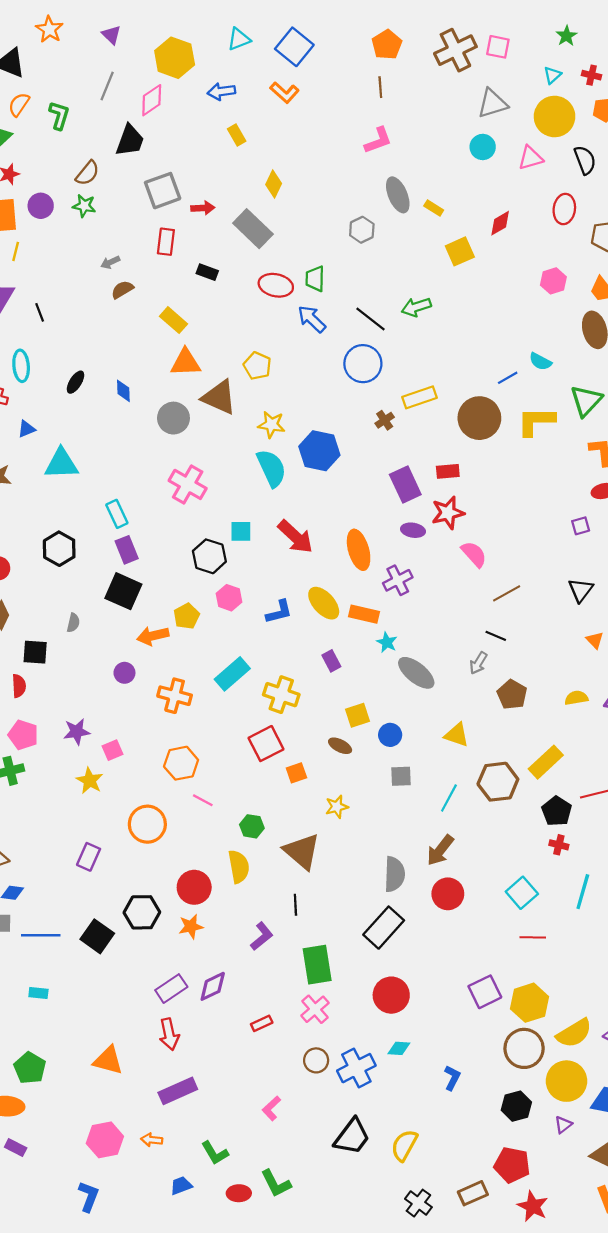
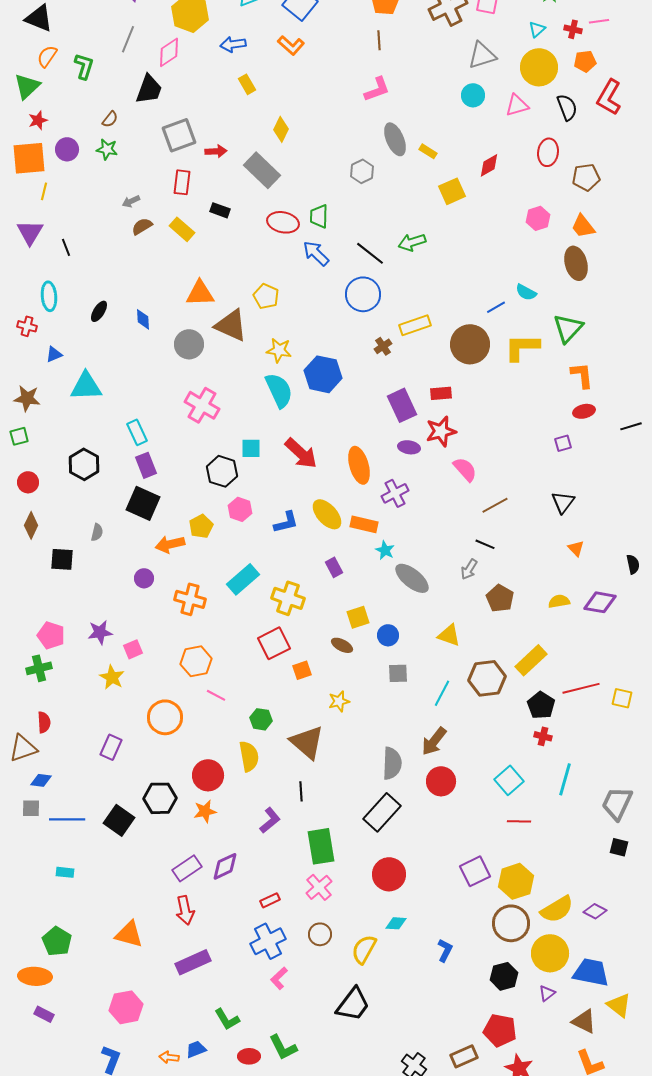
brown semicircle: (87, 173) -> (110, 119), size x0.7
yellow rectangle: (173, 320) -> (182, 229), moved
red semicircle: (19, 686) -> (44, 722), moved
blue cross: (356, 1068) -> (268, 941), moved
orange arrow: (152, 1140) -> (169, 1057), moved
yellow semicircle: (404, 1145) -> (364, 949), moved

